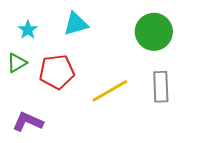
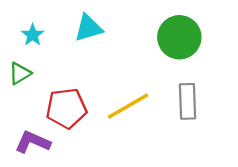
red pentagon: (57, 72) -> (66, 108), moved

